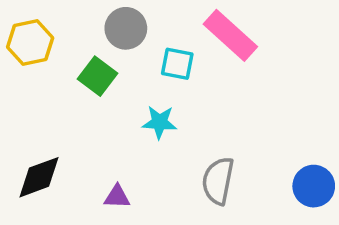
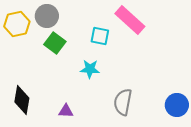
gray circle: (126, 28) -> (47, 16), moved
black diamond: (39, 177) -> (22, 100), turned -60

